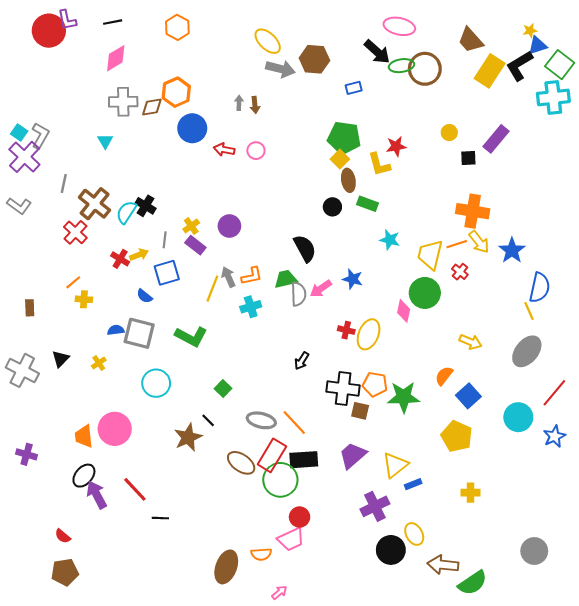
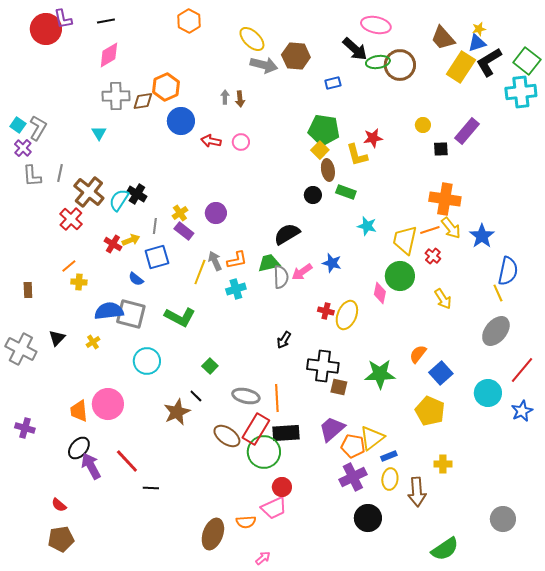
orange hexagon: (177, 27) -> (189, 21), moved
yellow star: (530, 31) -> (479, 29), moved
blue triangle: (537, 45) -> (477, 43), moved
purple cross: (24, 157) -> (23, 148), size x0.6
gray L-shape: (19, 206) -> (32, 176), moved, turned 50
black semicircle: (305, 248) -> (287, 234), turned -92
blue semicircle: (116, 330) -> (109, 311), size x1.8
yellow arrow: (471, 342) -> (443, 299), moved, turned 35
orange pentagon: (375, 384) -> (353, 446), moved
orange line: (294, 422) -> (277, 398), turned 40
yellow ellipse: (414, 534) -> (390, 479), moved, turned 35
brown arrow: (443, 565) -> (417, 492), moved, turned -100

